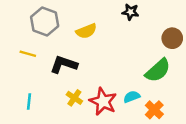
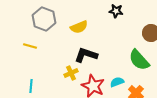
black L-shape: (64, 64) -> (86, 55), moved
green semicircle: (158, 70) -> (139, 60), turned 90
yellow cross: (74, 98) -> (71, 73), moved, turned 32

